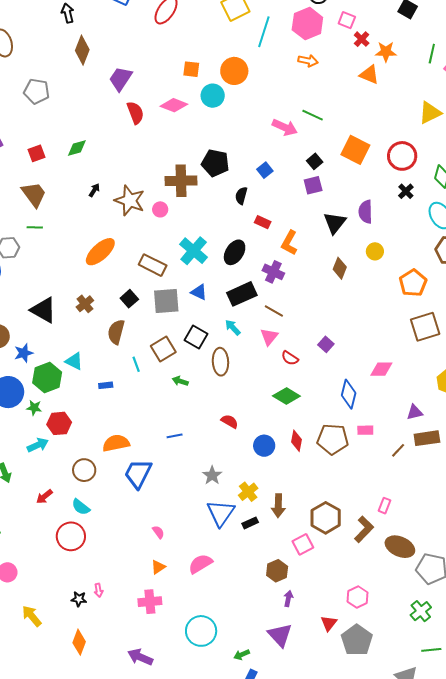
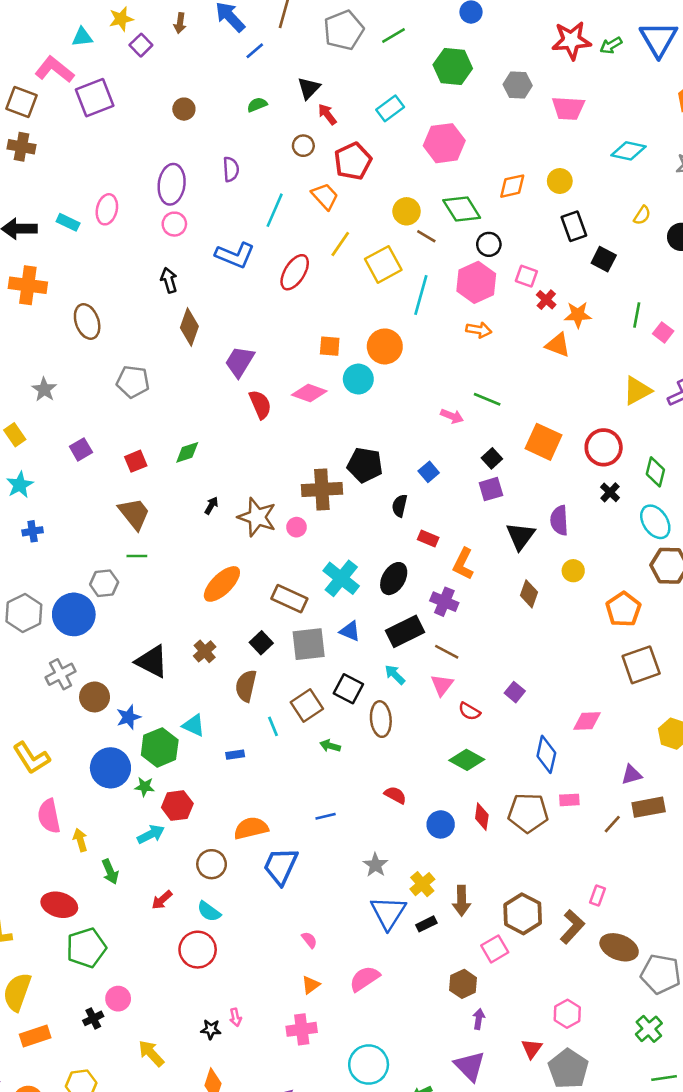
pink arrow: (285, 127) -> (452, 416), size x0.7

